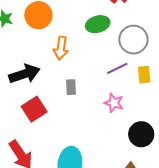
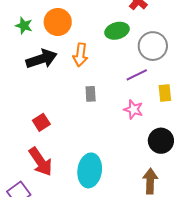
black arrow: (24, 74) -> (42, 59), moved
yellow rectangle: (144, 75) -> (165, 93), moved
red square: (34, 109) -> (41, 122), moved, size x0.7

